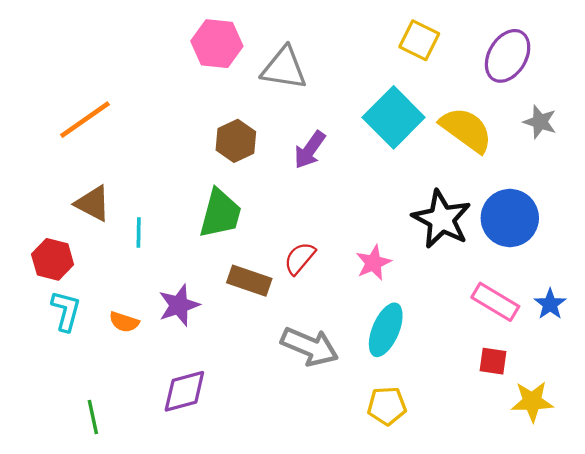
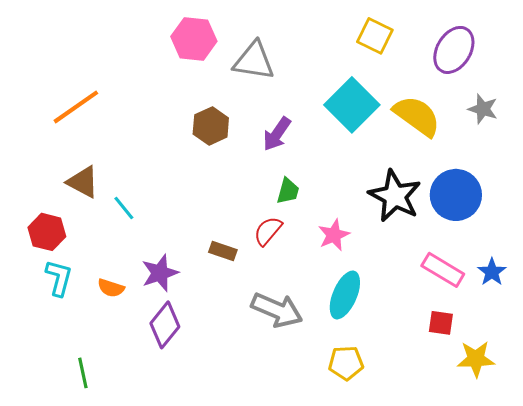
green trapezoid: (220, 214) -> (288, 191), moved, size x0.6
cyan line: (139, 233) -> (124, 208), turned -40
brown rectangle: (249, 281) -> (223, 251), size x0.7
purple diamond: (184, 391) -> (165, 325), moved, turned -36

